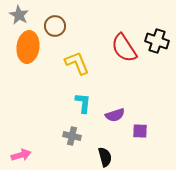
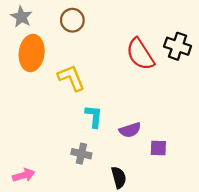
brown circle: (55, 26) -> (72, 20), moved
yellow L-shape: (77, 63) -> (71, 78), moved

